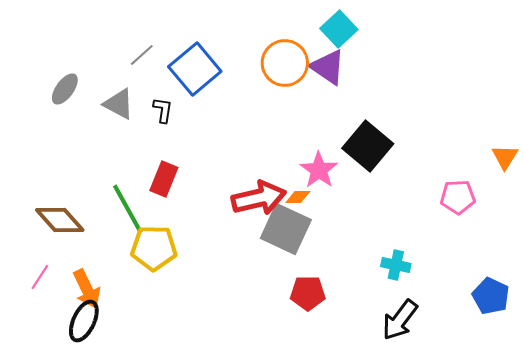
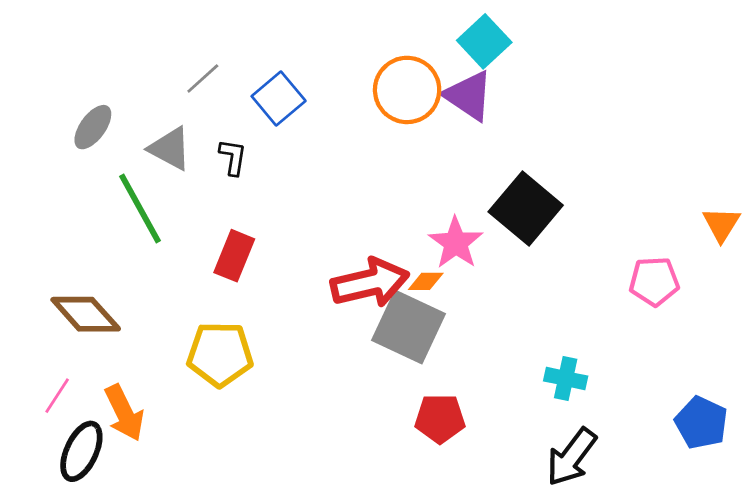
blue square: (195, 69) -> (279, 99), size x0.7
green line: (128, 209) -> (140, 209), moved
black ellipse: (84, 321) -> (81, 451), moved

